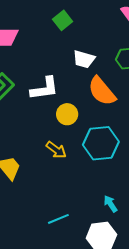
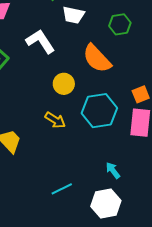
white trapezoid: (84, 59) -> (73, 15), moved
white L-shape: (45, 89) -> (40, 41), moved, turned -112

